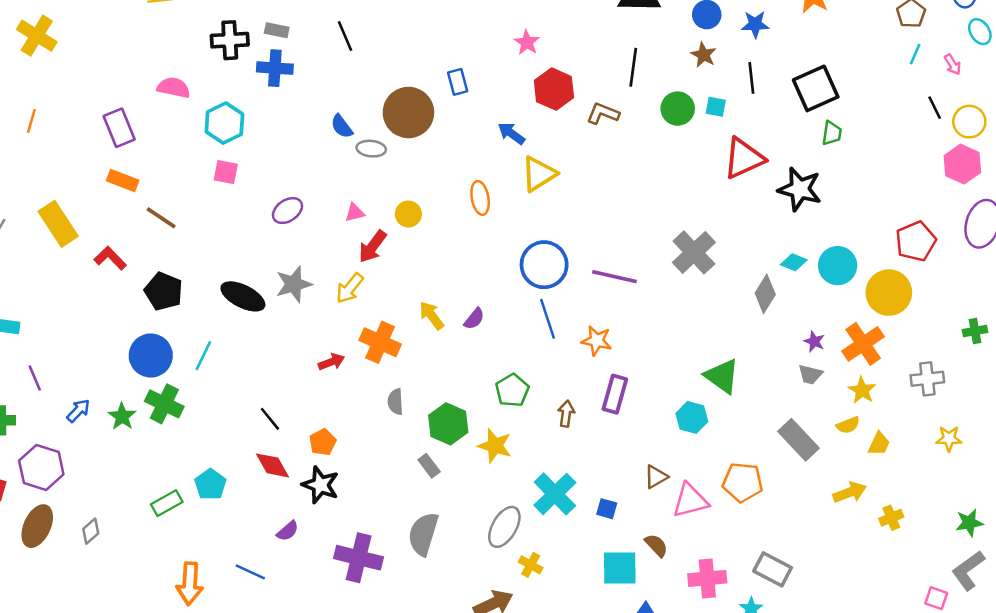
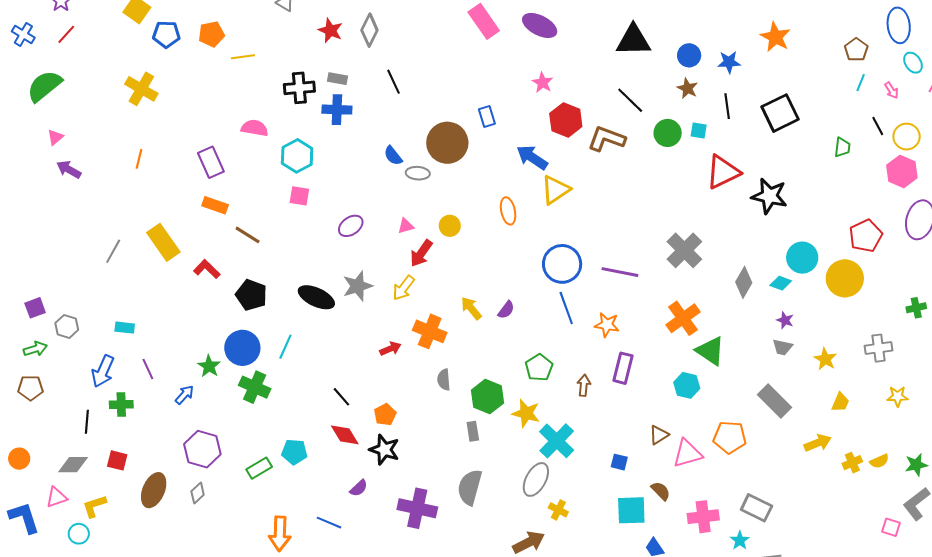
black line: (633, 67) -> (630, 100), turned -52
brown L-shape: (603, 113) -> (606, 139), size x1.4
blue arrow: (511, 133) -> (532, 157), size x1.4
green trapezoid: (832, 133) -> (842, 147), moved
cyan diamond: (794, 262) -> (781, 283), moved
orange cross: (863, 344) -> (683, 318), moved
green star: (122, 416) -> (209, 366), moved
yellow semicircle: (848, 425) -> (879, 461), moved
gray rectangle: (429, 466) -> (473, 431), turned 30
purple hexagon: (41, 468) -> (202, 449), moved
cyan pentagon: (210, 484) -> (294, 452), turned -30
cyan cross: (555, 494) -> (557, 441), moved

